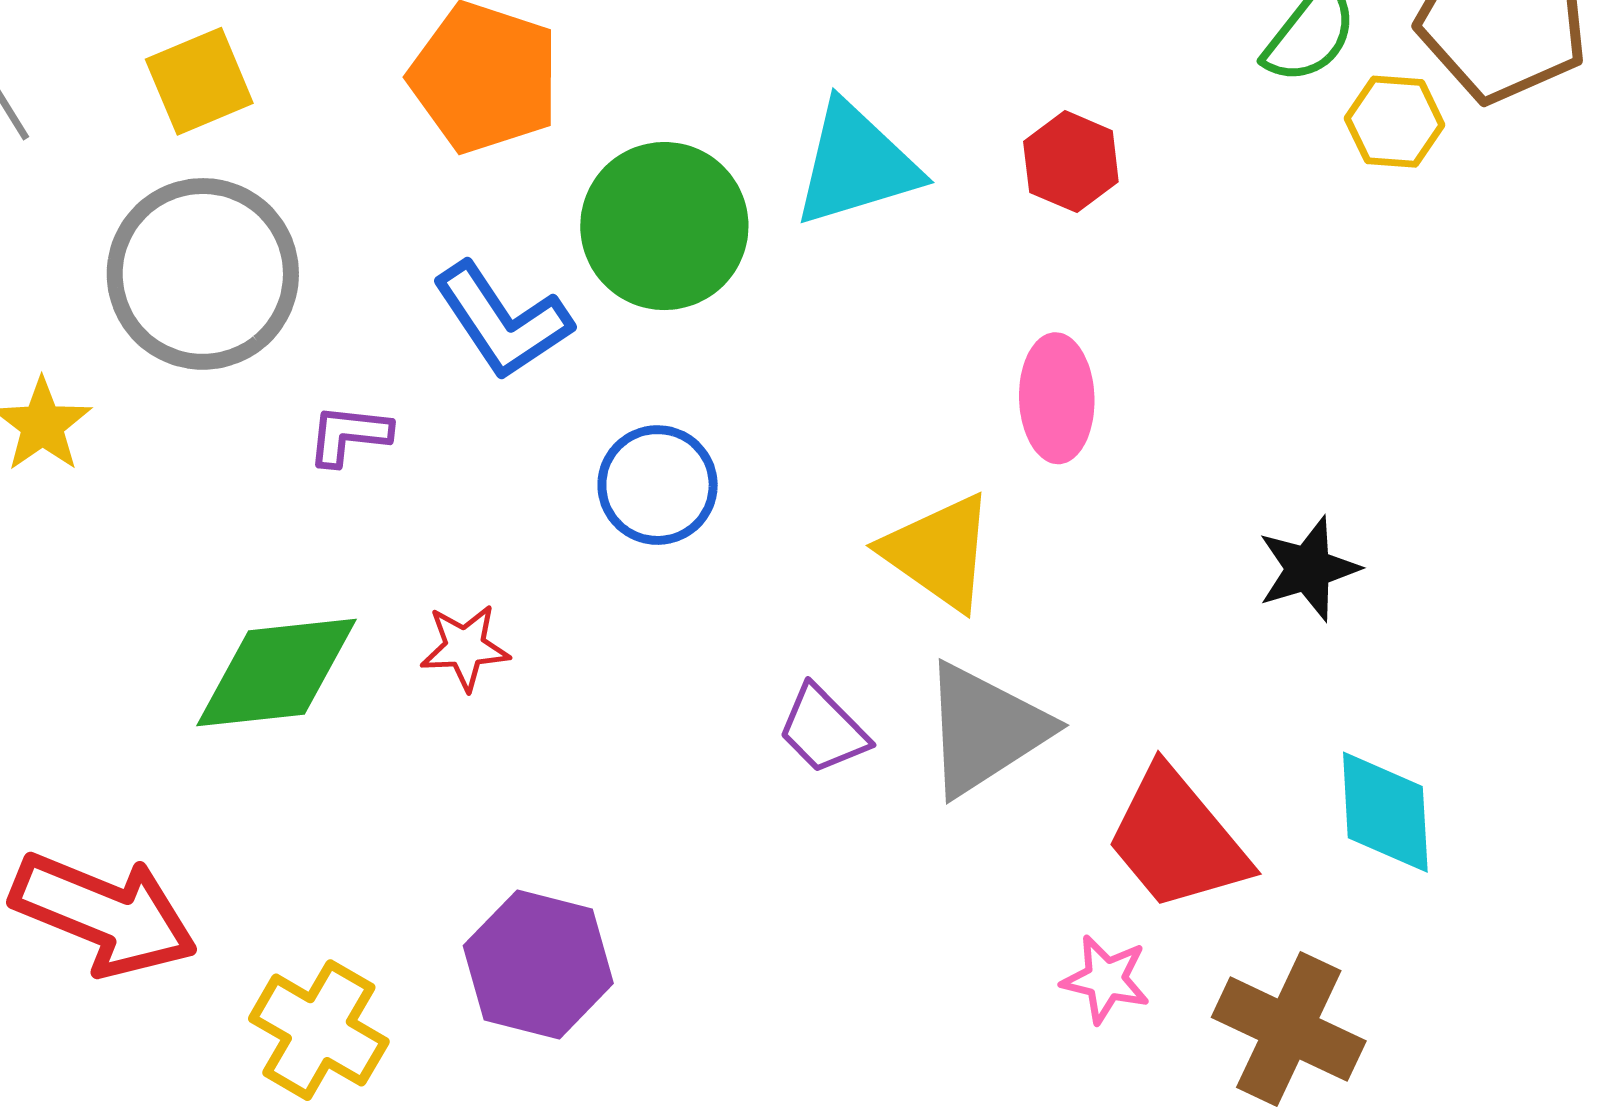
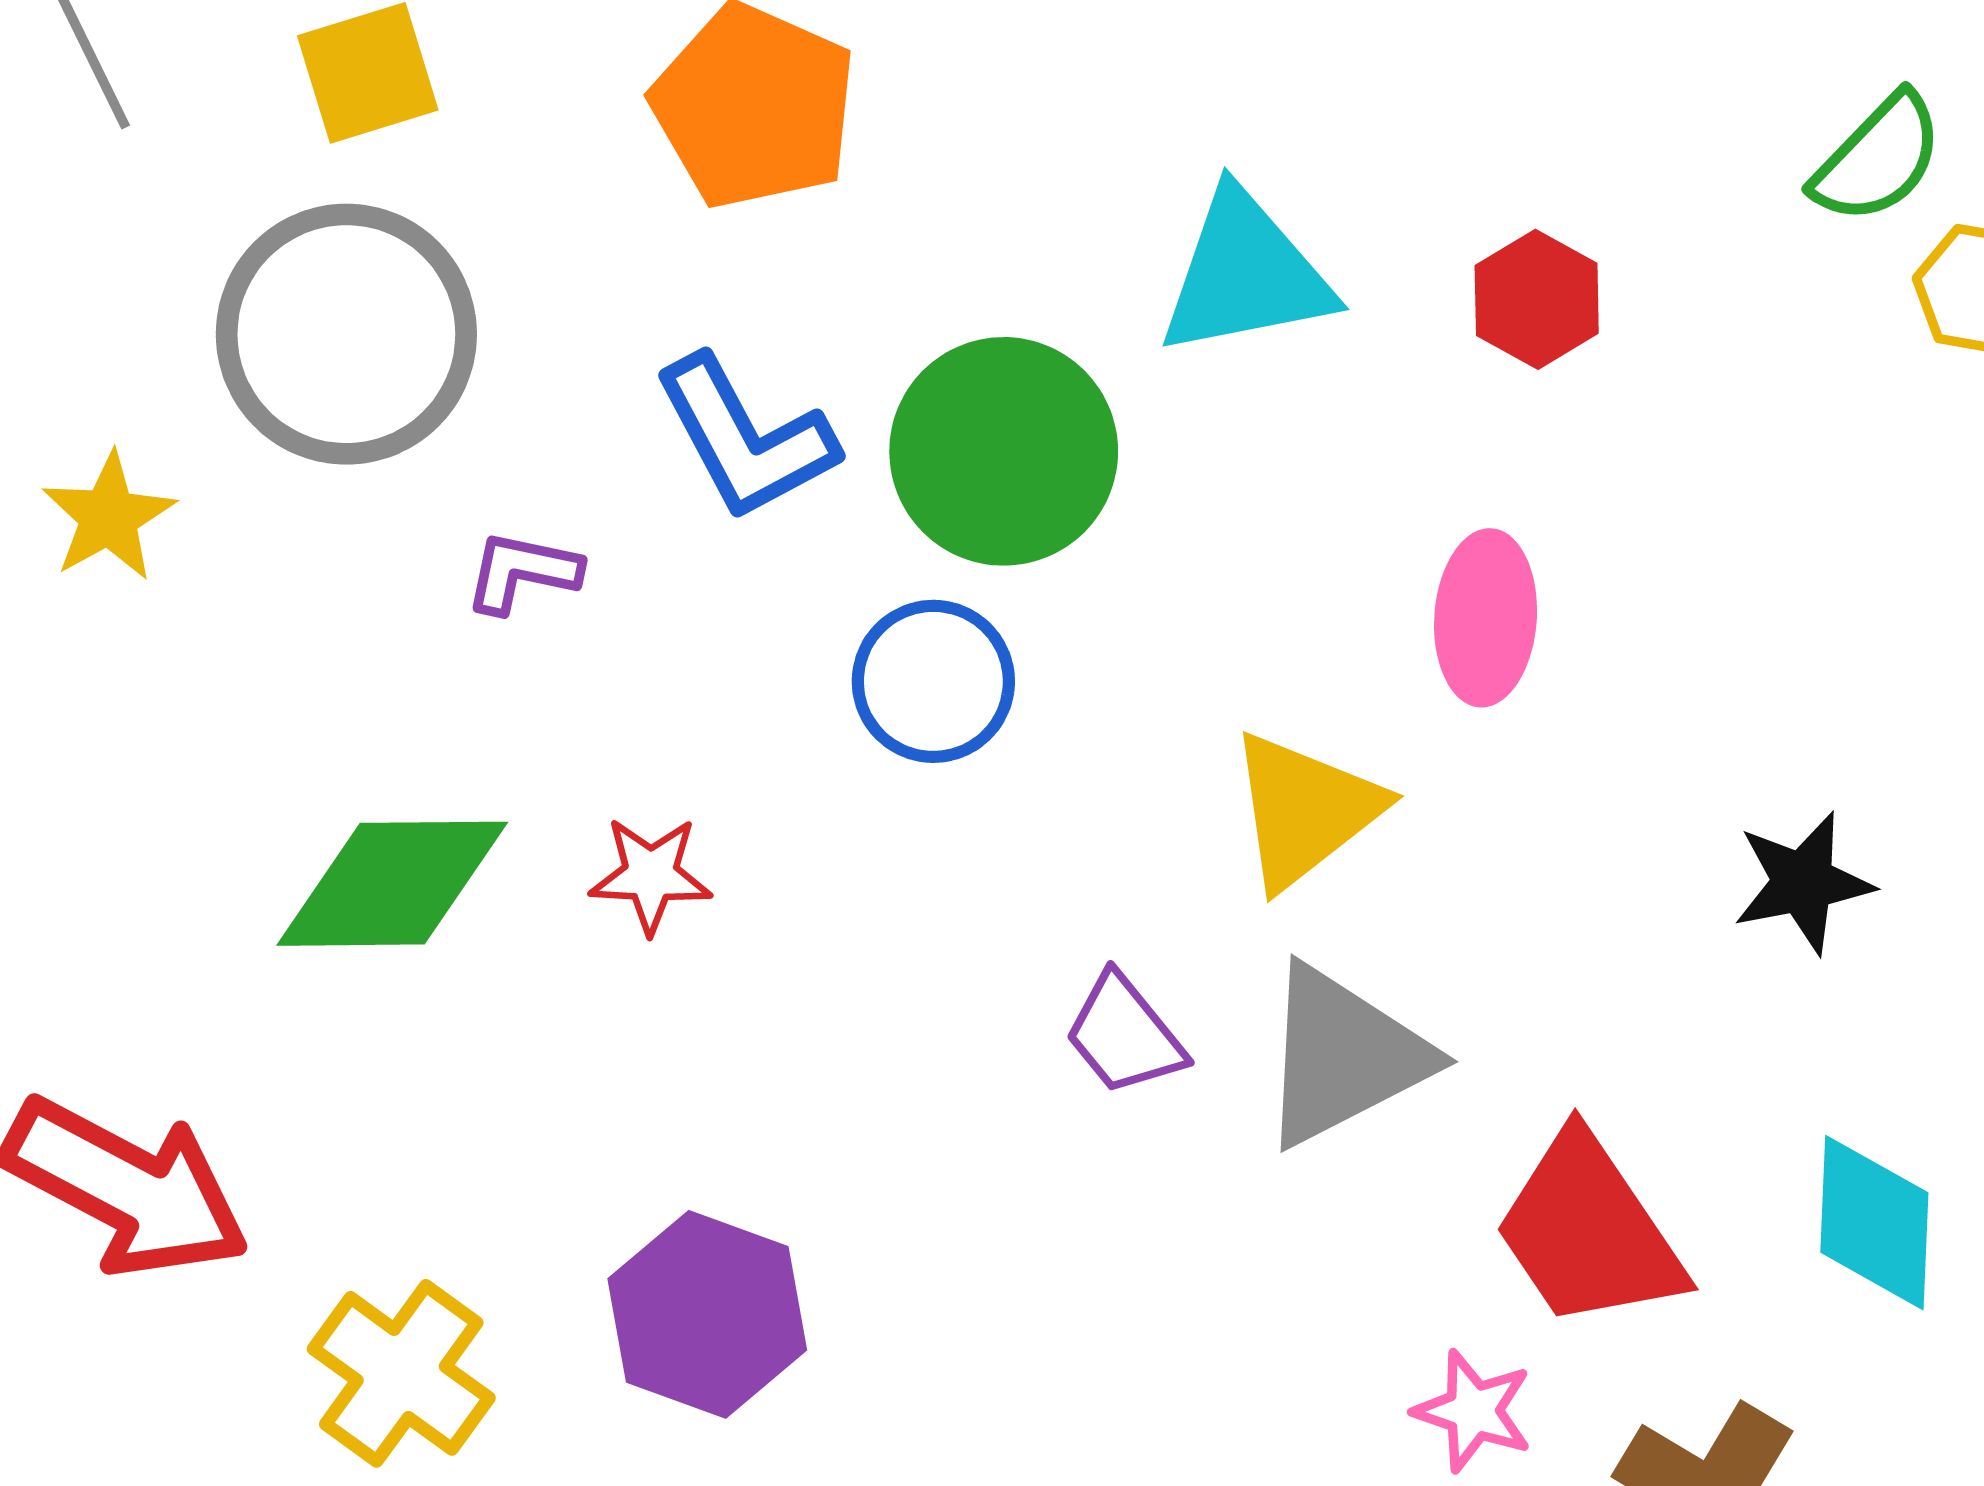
green circle: (664, 226) -> (1004, 451), moved
yellow triangle: (939, 552) -> (1305, 810), turned 41

